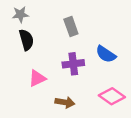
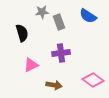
gray star: (20, 14) -> (42, 12), moved
blue semicircle: (106, 54) -> (88, 16), moved

